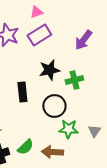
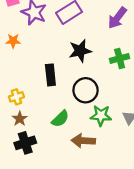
green cross: (74, 80) -> (120, 58), moved
green semicircle: (25, 147) -> (60, 119), moved

